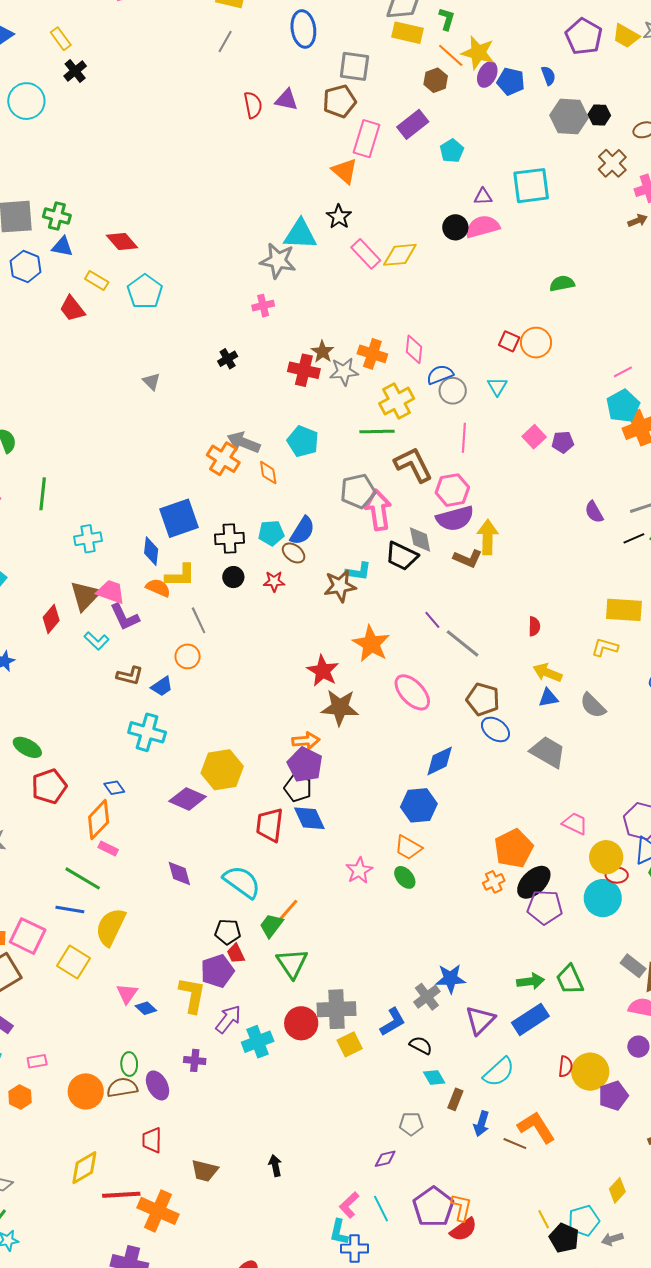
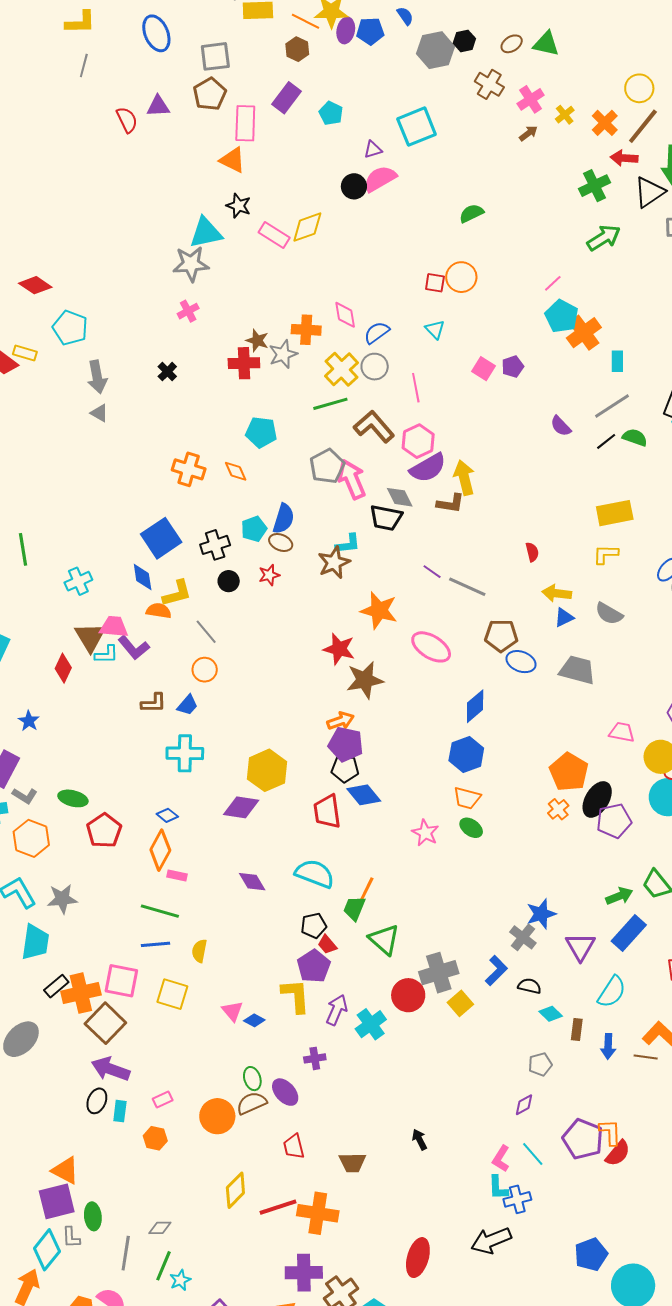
yellow rectangle: (97, 281) -> (25, 353), moved
gray circle: (453, 391) -> (375, 367), moved
gray arrow: (244, 442) -> (97, 377), moved, turned -108
cyan L-shape: (96, 641) -> (106, 654), moved, turned -30
yellow semicircle: (111, 927) -> (199, 951), size x0.6

